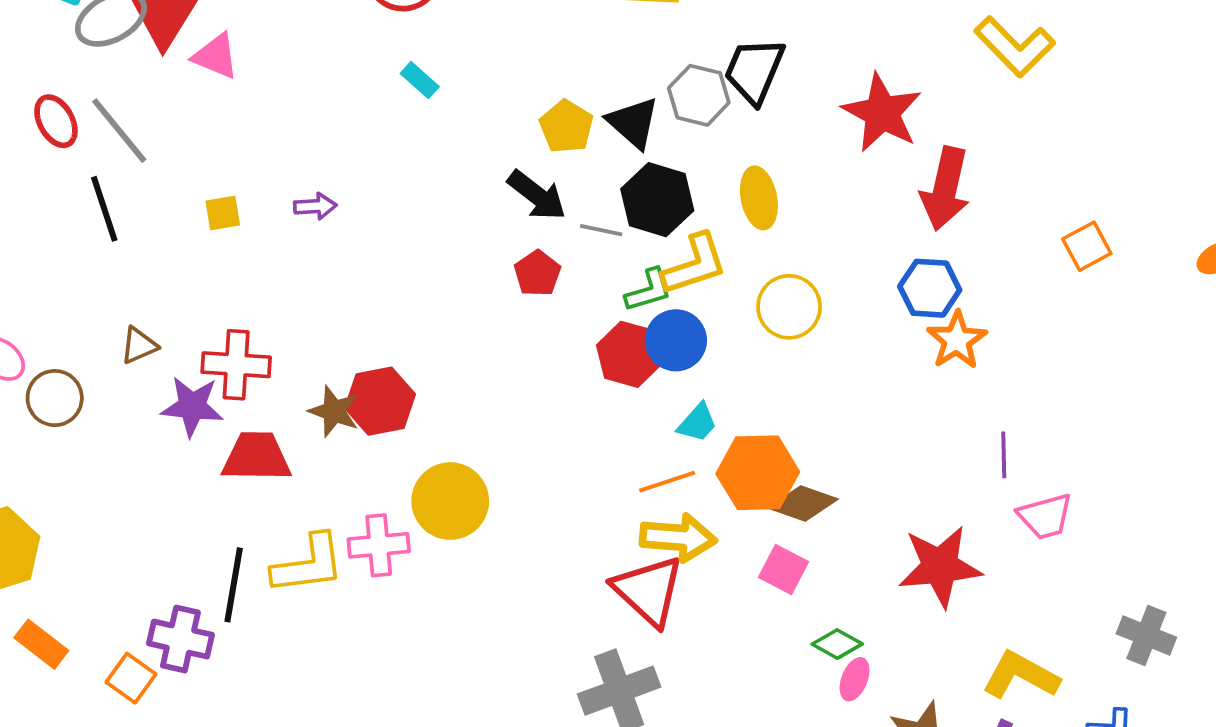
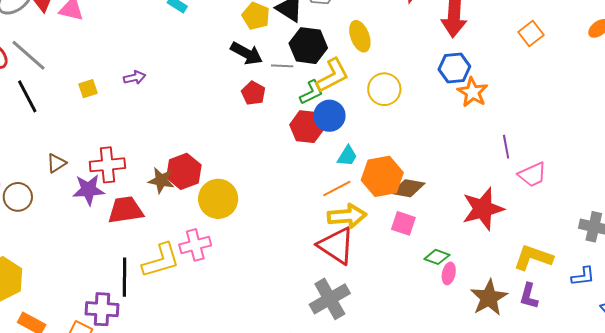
yellow circle: (450, 501) -> (218, 199), moved

